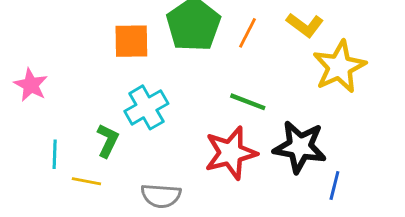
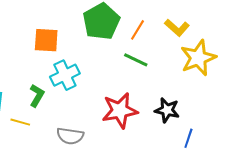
orange square: (131, 41) -> (46, 40), moved
green line: (248, 102) -> (136, 60), moved
black star: (300, 147) -> (167, 110), size x0.7

